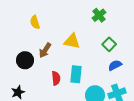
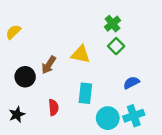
yellow semicircle: (35, 22) -> (13, 32), moved, turned 64
green square: (109, 44) -> (116, 46), moved
red semicircle: (56, 78) -> (53, 107), moved

